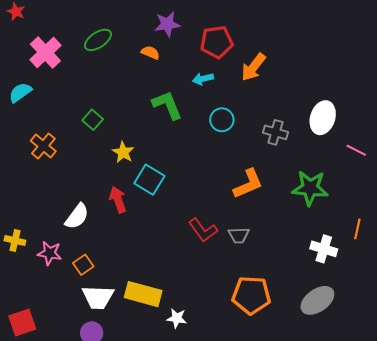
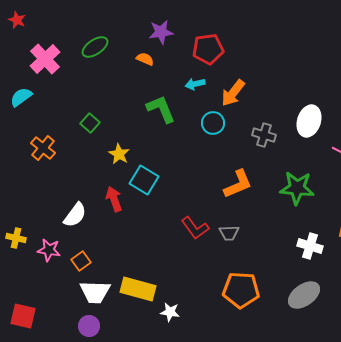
orange arrow: (253, 67) -> (233, 93), moved
red square: (22, 322) -> (23, 316), turned 32

